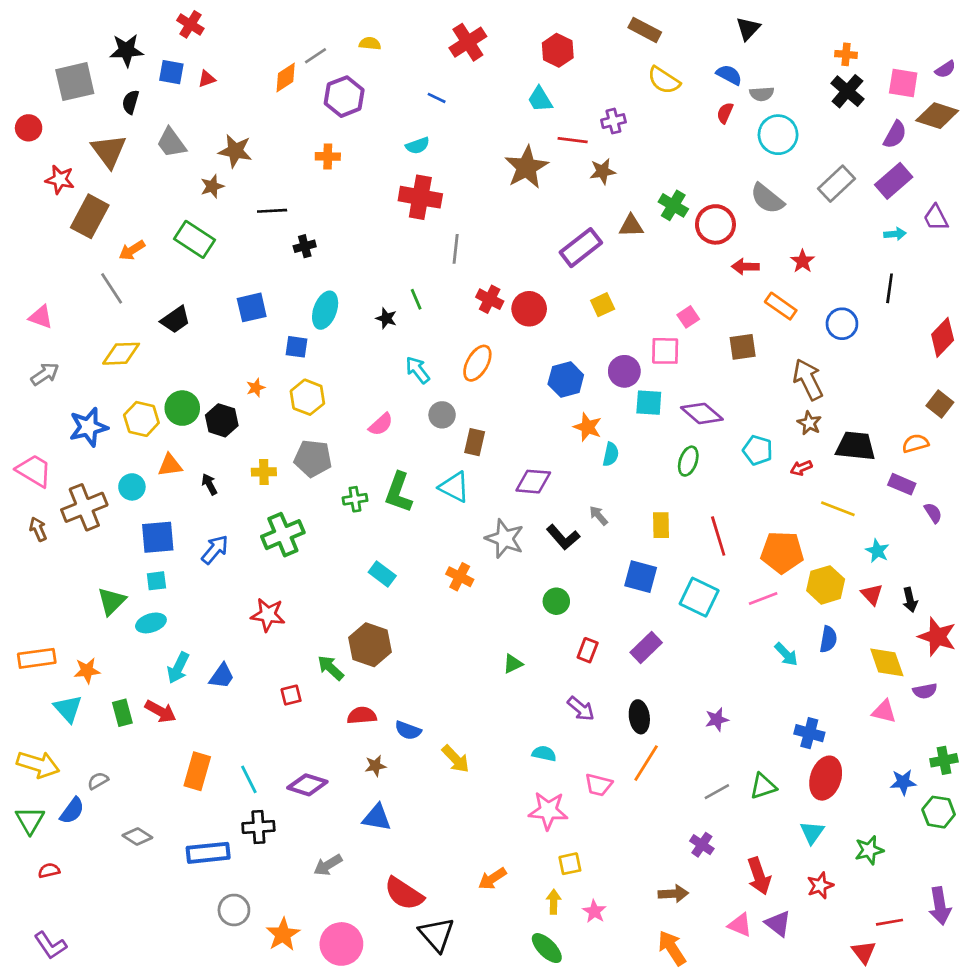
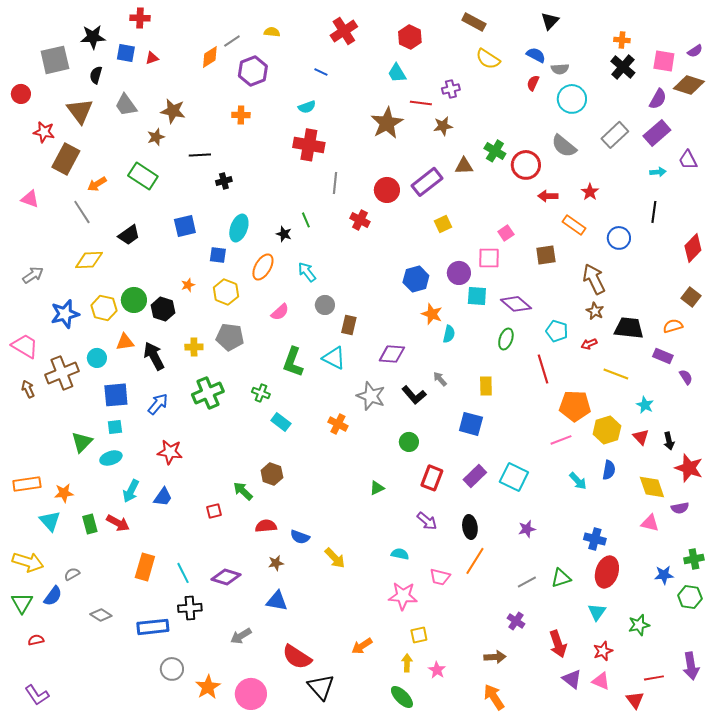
red cross: (190, 24) -> (140, 18), turned -30
red circle: (529, 309) -> (387, 190), moved
pink triangle: (41, 317) -> (30, 199), moved
orange ellipse: (477, 363) -> (263, 267), moved
black arrow: (209, 484) -> (154, 356), size x1.8
green cross: (355, 499) -> (261, 393), moved, turned 30
red line: (718, 536) -> (543, 369), moved
cyan square: (699, 597) -> (514, 477), moved
red star: (268, 615) -> (170, 452), moved
brown hexagon: (370, 645) -> (272, 474), size x0.7
red rectangle: (588, 650) -> (432, 478), size x1.4
pink triangle: (740, 925) -> (601, 681), moved

